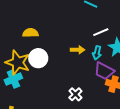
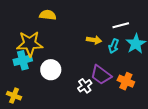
white circle: (38, 58) -> (51, 70), moved
yellow star: (18, 62) -> (30, 44), turned -30
purple trapezoid: (104, 71) -> (101, 75), moved

